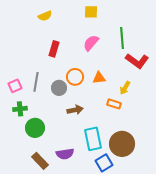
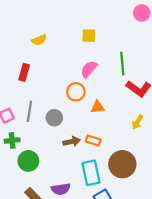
red rectangle: (54, 49) -> (24, 72), moved
orange circle: (75, 77) -> (76, 92), moved
yellow arrow: (125, 88) -> (137, 122), moved
orange rectangle: (114, 104) -> (93, 140), moved
brown circle: (122, 144) -> (122, 164), moved

